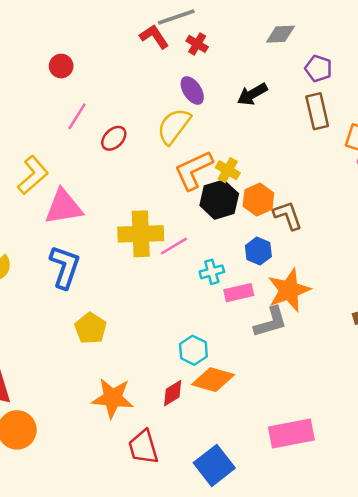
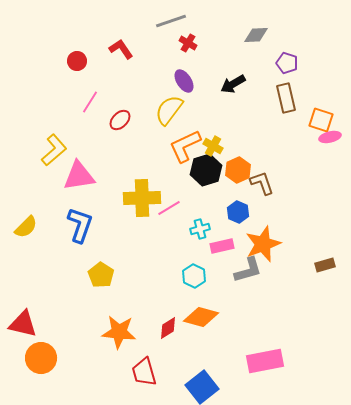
red L-shape: (154, 37) -> (121, 49), moved
cyan hexagon: (193, 350) -> (194, 276), moved

